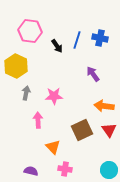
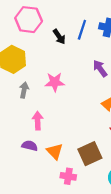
pink star: (54, 96) -> (55, 82), moved
brown square: (82, 130) -> (90, 154), moved
purple semicircle: (31, 171) -> (30, 146), moved

